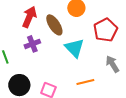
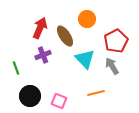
gray arrow: (112, 64) -> (112, 66), moved

